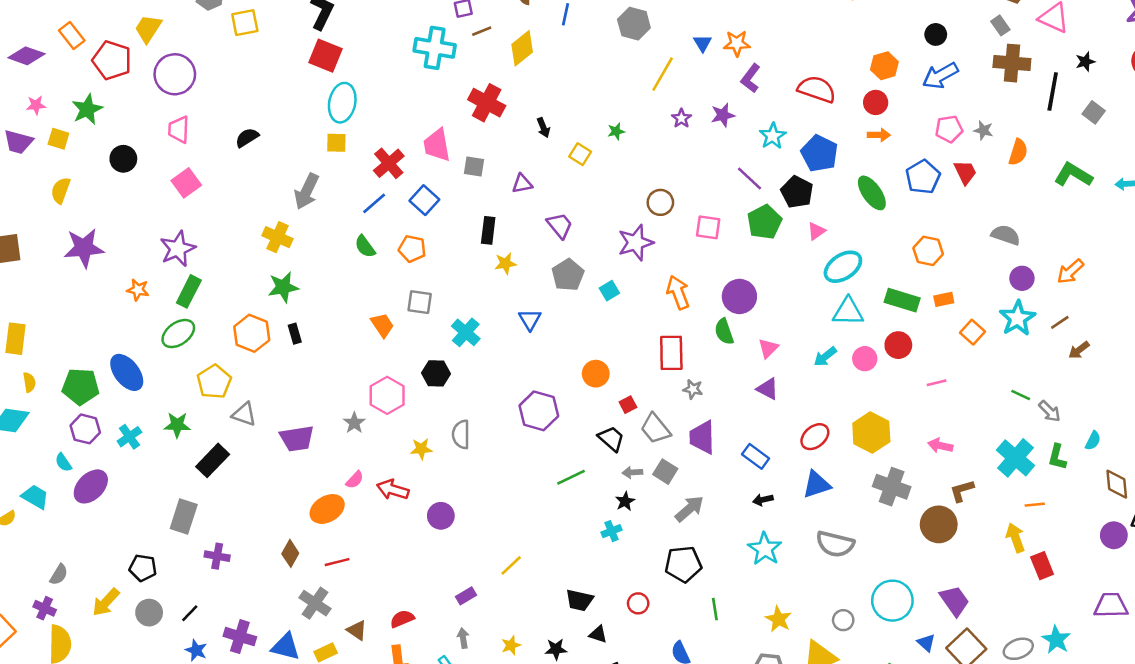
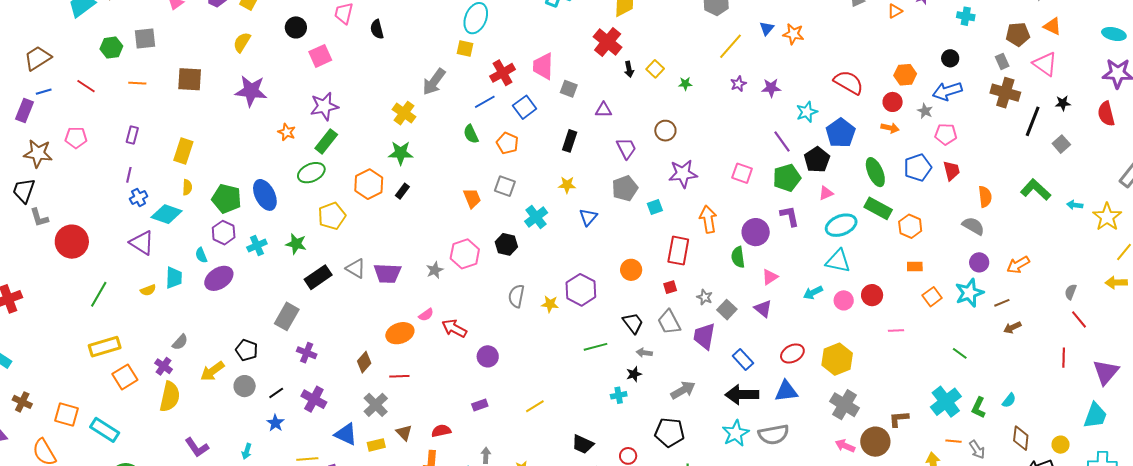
purple L-shape: (751, 78) -> (790, 216), moved, turned 120
red cross: (487, 103) -> (608, 42), moved
gray star: (983, 130) -> (925, 111), moved
black semicircle: (247, 138) -> (377, 29), moved, turned -84
orange semicircle: (1018, 152) -> (985, 197), moved, turned -35
yellow square: (580, 154) -> (655, 69), moved
pink square: (186, 183) -> (320, 56), moved
brown circle: (660, 202) -> (665, 131), moved
yellow star: (505, 263) -> (567, 185), moved
green rectangle: (902, 300) -> (878, 208), moved
black rectangle: (295, 334) -> (402, 191), turned 42
red rectangle: (671, 353) -> (678, 251), moved
red square: (628, 405) -> (670, 287), moved
gray arrow: (1050, 411) -> (977, 450), moved
gray triangle: (244, 414) -> (356, 268), moved
pink arrow: (940, 446) -> (845, 446), moved
yellow star: (421, 449) -> (550, 304), moved
gray square: (665, 472) -> (727, 310), moved
cyan trapezoid: (35, 497) -> (174, 278), turned 50
black arrow: (763, 500) -> (742, 395), size x2.0
gray semicircle: (835, 544) -> (774, 435), moved, turned -36
purple rectangle: (466, 596) -> (480, 405), moved
purple cross: (240, 637) -> (314, 399), moved

